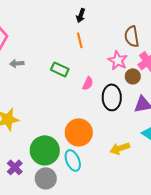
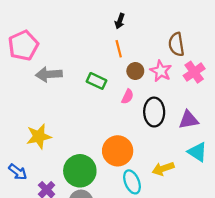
gray arrow: (17, 63) -> (49, 74), size x1.6
brown circle: (133, 76) -> (135, 71), moved
cyan ellipse: (73, 160) -> (132, 182), moved

